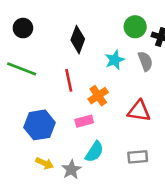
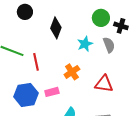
black circle: (23, 28) -> (25, 12), moved
red line: (69, 80) -> (36, 62), moved
pink rectangle: (84, 121) -> (52, 92), moved

